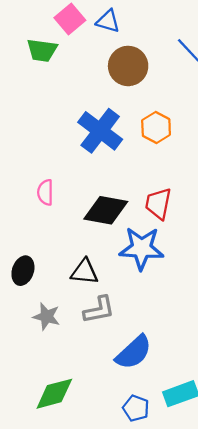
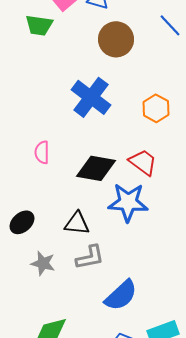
orange hexagon: (156, 127) -> (156, 108), moved
red trapezoid: (158, 204) -> (143, 162), turned 116
black ellipse: (23, 271) -> (22, 222), turned 30

